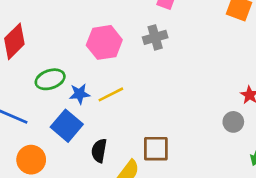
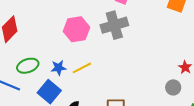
gray cross: (155, 37) -> (114, 25), size x1.5
green ellipse: (50, 79) -> (28, 66), moved

